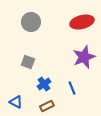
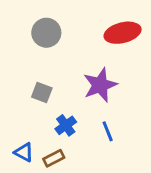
purple star: (84, 57) -> (100, 85), moved
brown rectangle: (47, 106) -> (54, 158), moved

